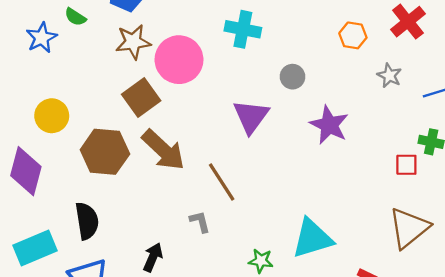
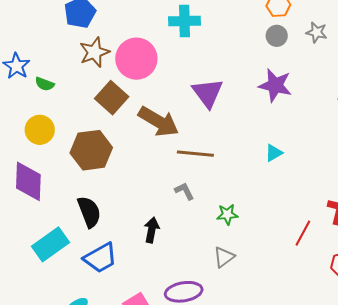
green semicircle: (75, 17) -> (45, 84), moved
gray circle: (293, 77) -> (277, 36), moved
brown arrow: (163, 150) -> (159, 122), moved
brown line: (222, 182) -> (195, 154), turned -39
cyan triangle: (312, 238) -> (274, 153), moved, size x0.5
green star: (261, 261) -> (227, 214), moved

